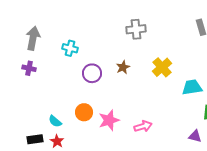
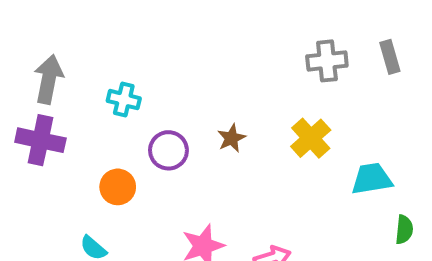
gray cross: (136, 29) -> (327, 61), moved
purple cross: (29, 68) -> (40, 140), size x1.6
orange circle: (84, 112) -> (118, 187), moved

